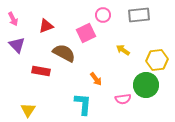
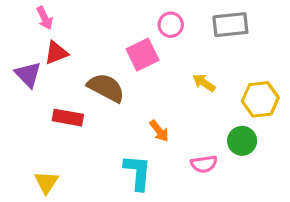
pink arrow: (13, 19) -> (45, 18), moved
red triangle: (46, 26) -> (56, 53), moved
green circle: (146, 85) -> (242, 141), size x0.7

